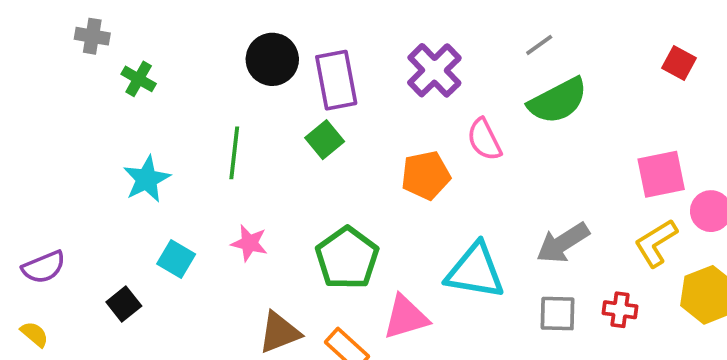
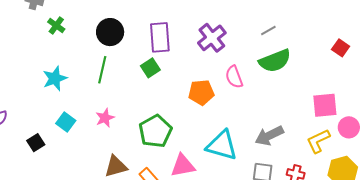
black circle: (272, 59) -> (110, 32), moved
pink star: (249, 243) -> (105, 118), turned 30

